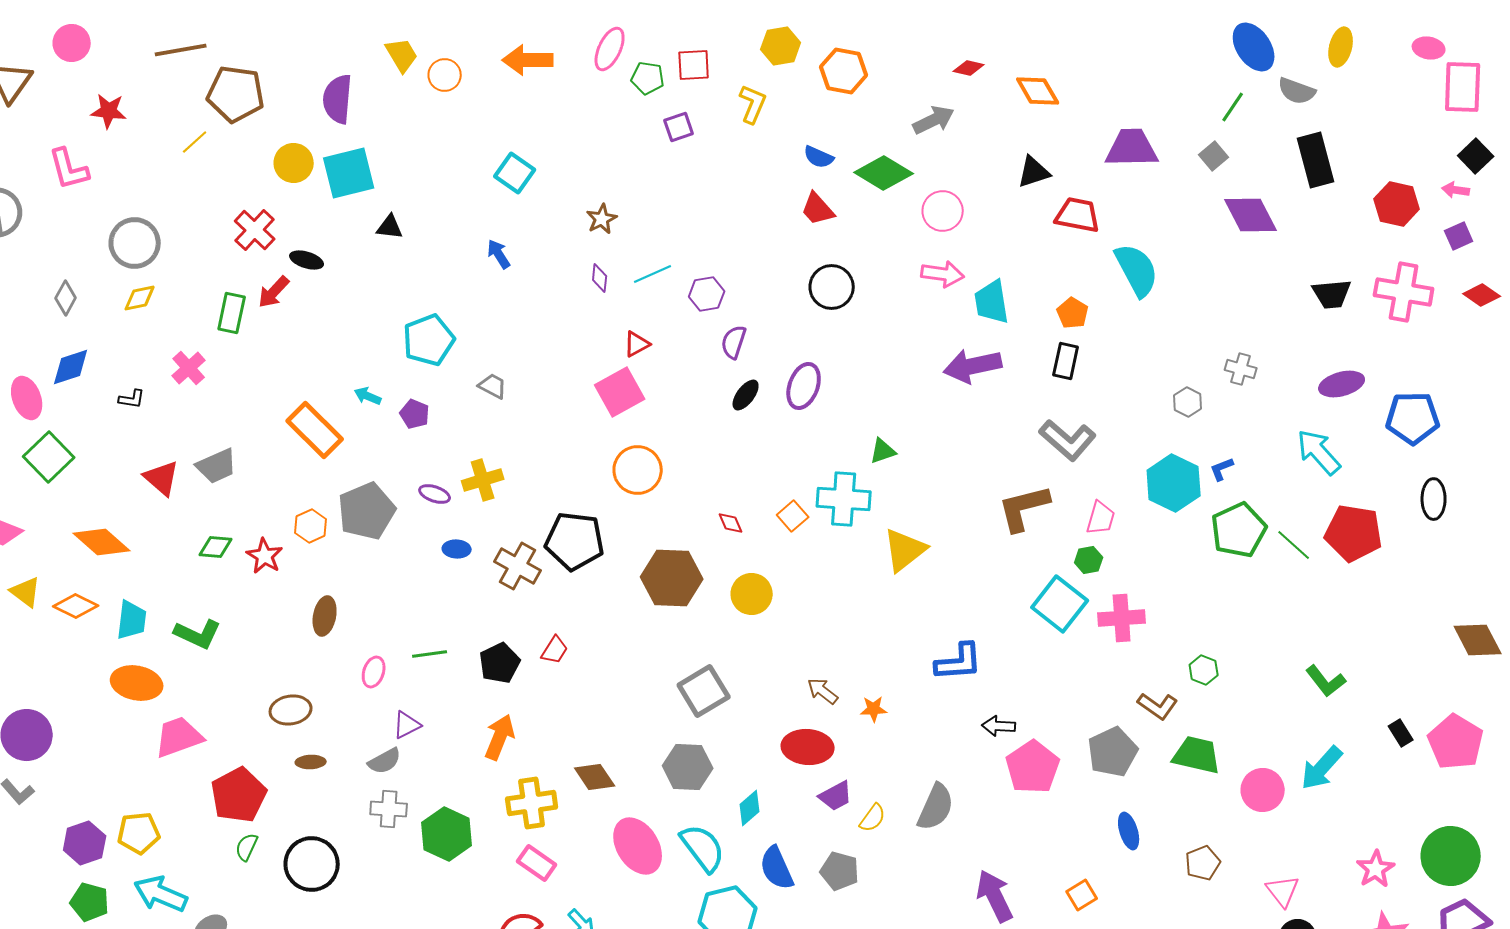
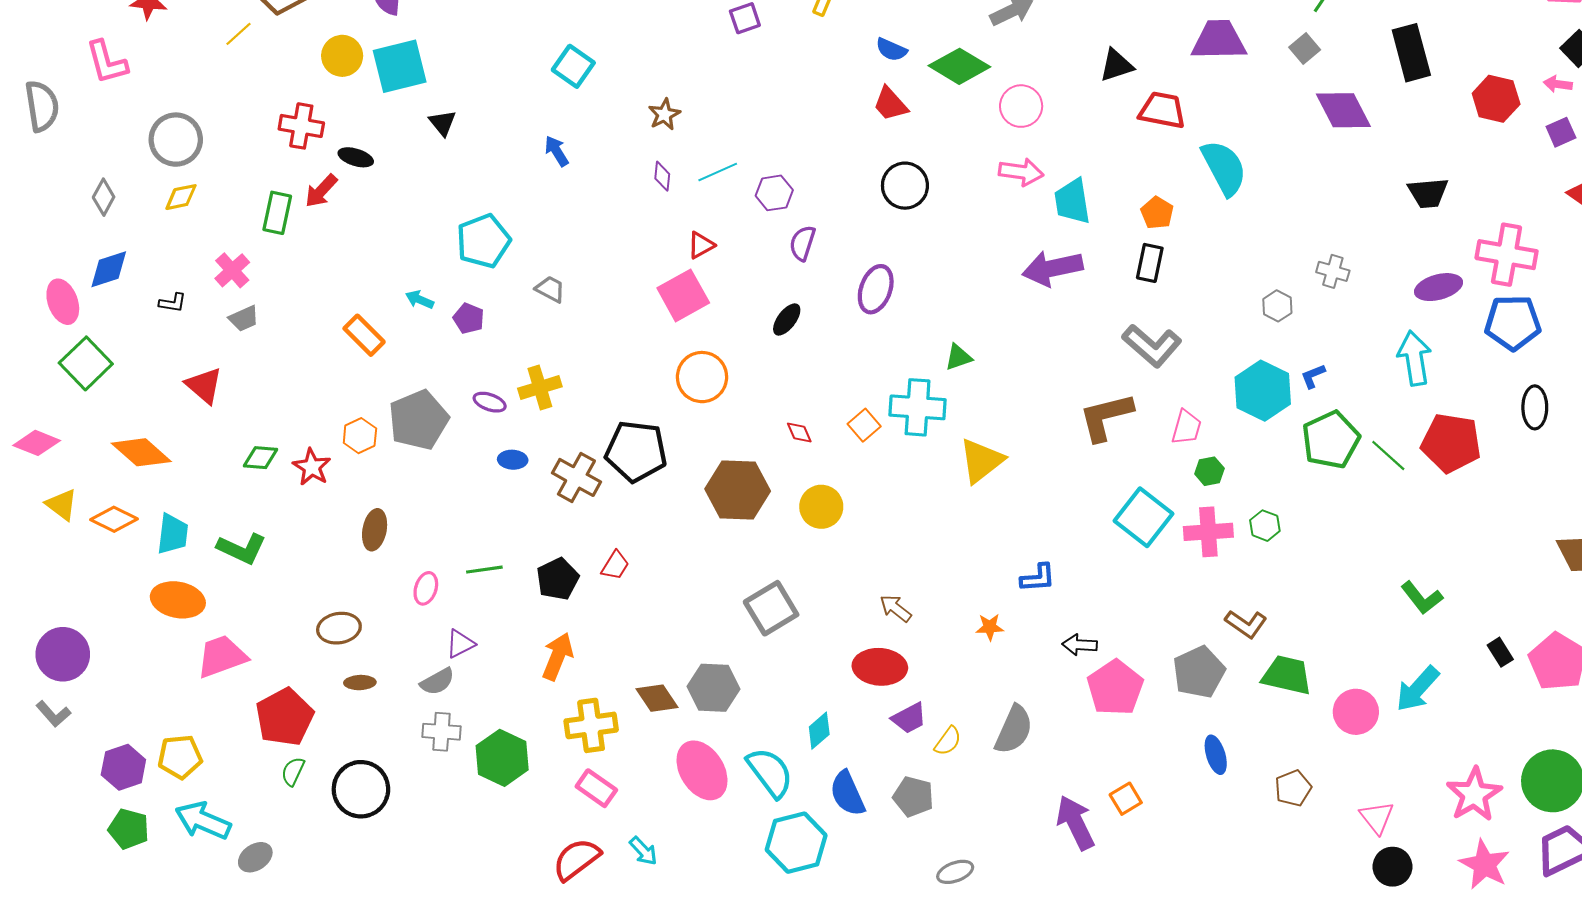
black triangle: (390, 227) -> (443, 123), turned 44
red cross: (255, 230) -> (301, 126), turned -33
pink cross: (1404, 292) -> (1507, 255), moved
black ellipse: (746, 395) -> (787, 319), moved
orange rectangle: (315, 430) -> (364, 335), size x0.7
cyan arrow: (1319, 452) -> (1414, 358), turned 33
gray trapezoid: (217, 466) -> (244, 318), moved, size x0.7
green hexagon: (1089, 560) -> (1209, 471), moved
blue L-shape: (959, 662) -> (1038, 578), size x0.7
green hexagon: (1204, 670) -> (1265, 526), moved
orange star: (874, 709) -> (990, 627), moved
gray hexagon: (688, 767) -> (714, 688), moved
pink star: (1376, 869) -> (1474, 794), size x1.4
orange square: (1082, 895) -> (1126, 799), moved

